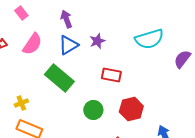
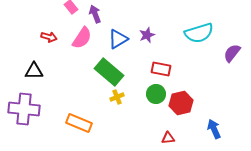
purple arrow: (66, 19) -> (95, 14), moved
yellow cross: (21, 103) -> (117, 97), moved
green circle: (93, 110) -> (156, 94), moved

